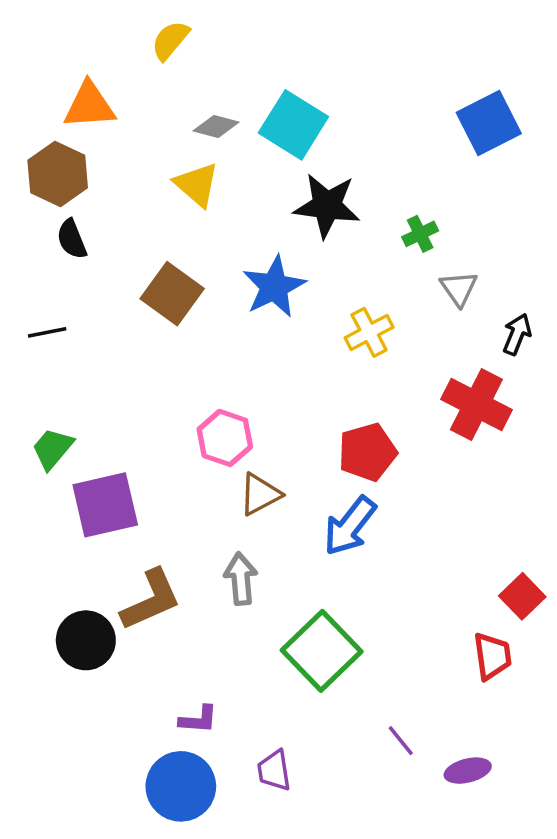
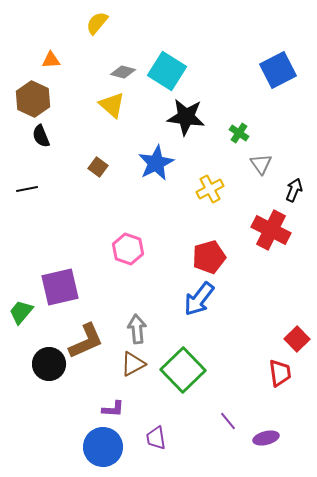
orange triangle: (89, 105) -> (51, 60), size x0.6
green cross: (420, 234) -> (239, 133), turned -30
brown square: (172, 294) -> (98, 167), size x0.6
green trapezoid: (52, 449) -> (21, 312), moved
brown triangle: (260, 494) -> (133, 364), moved

